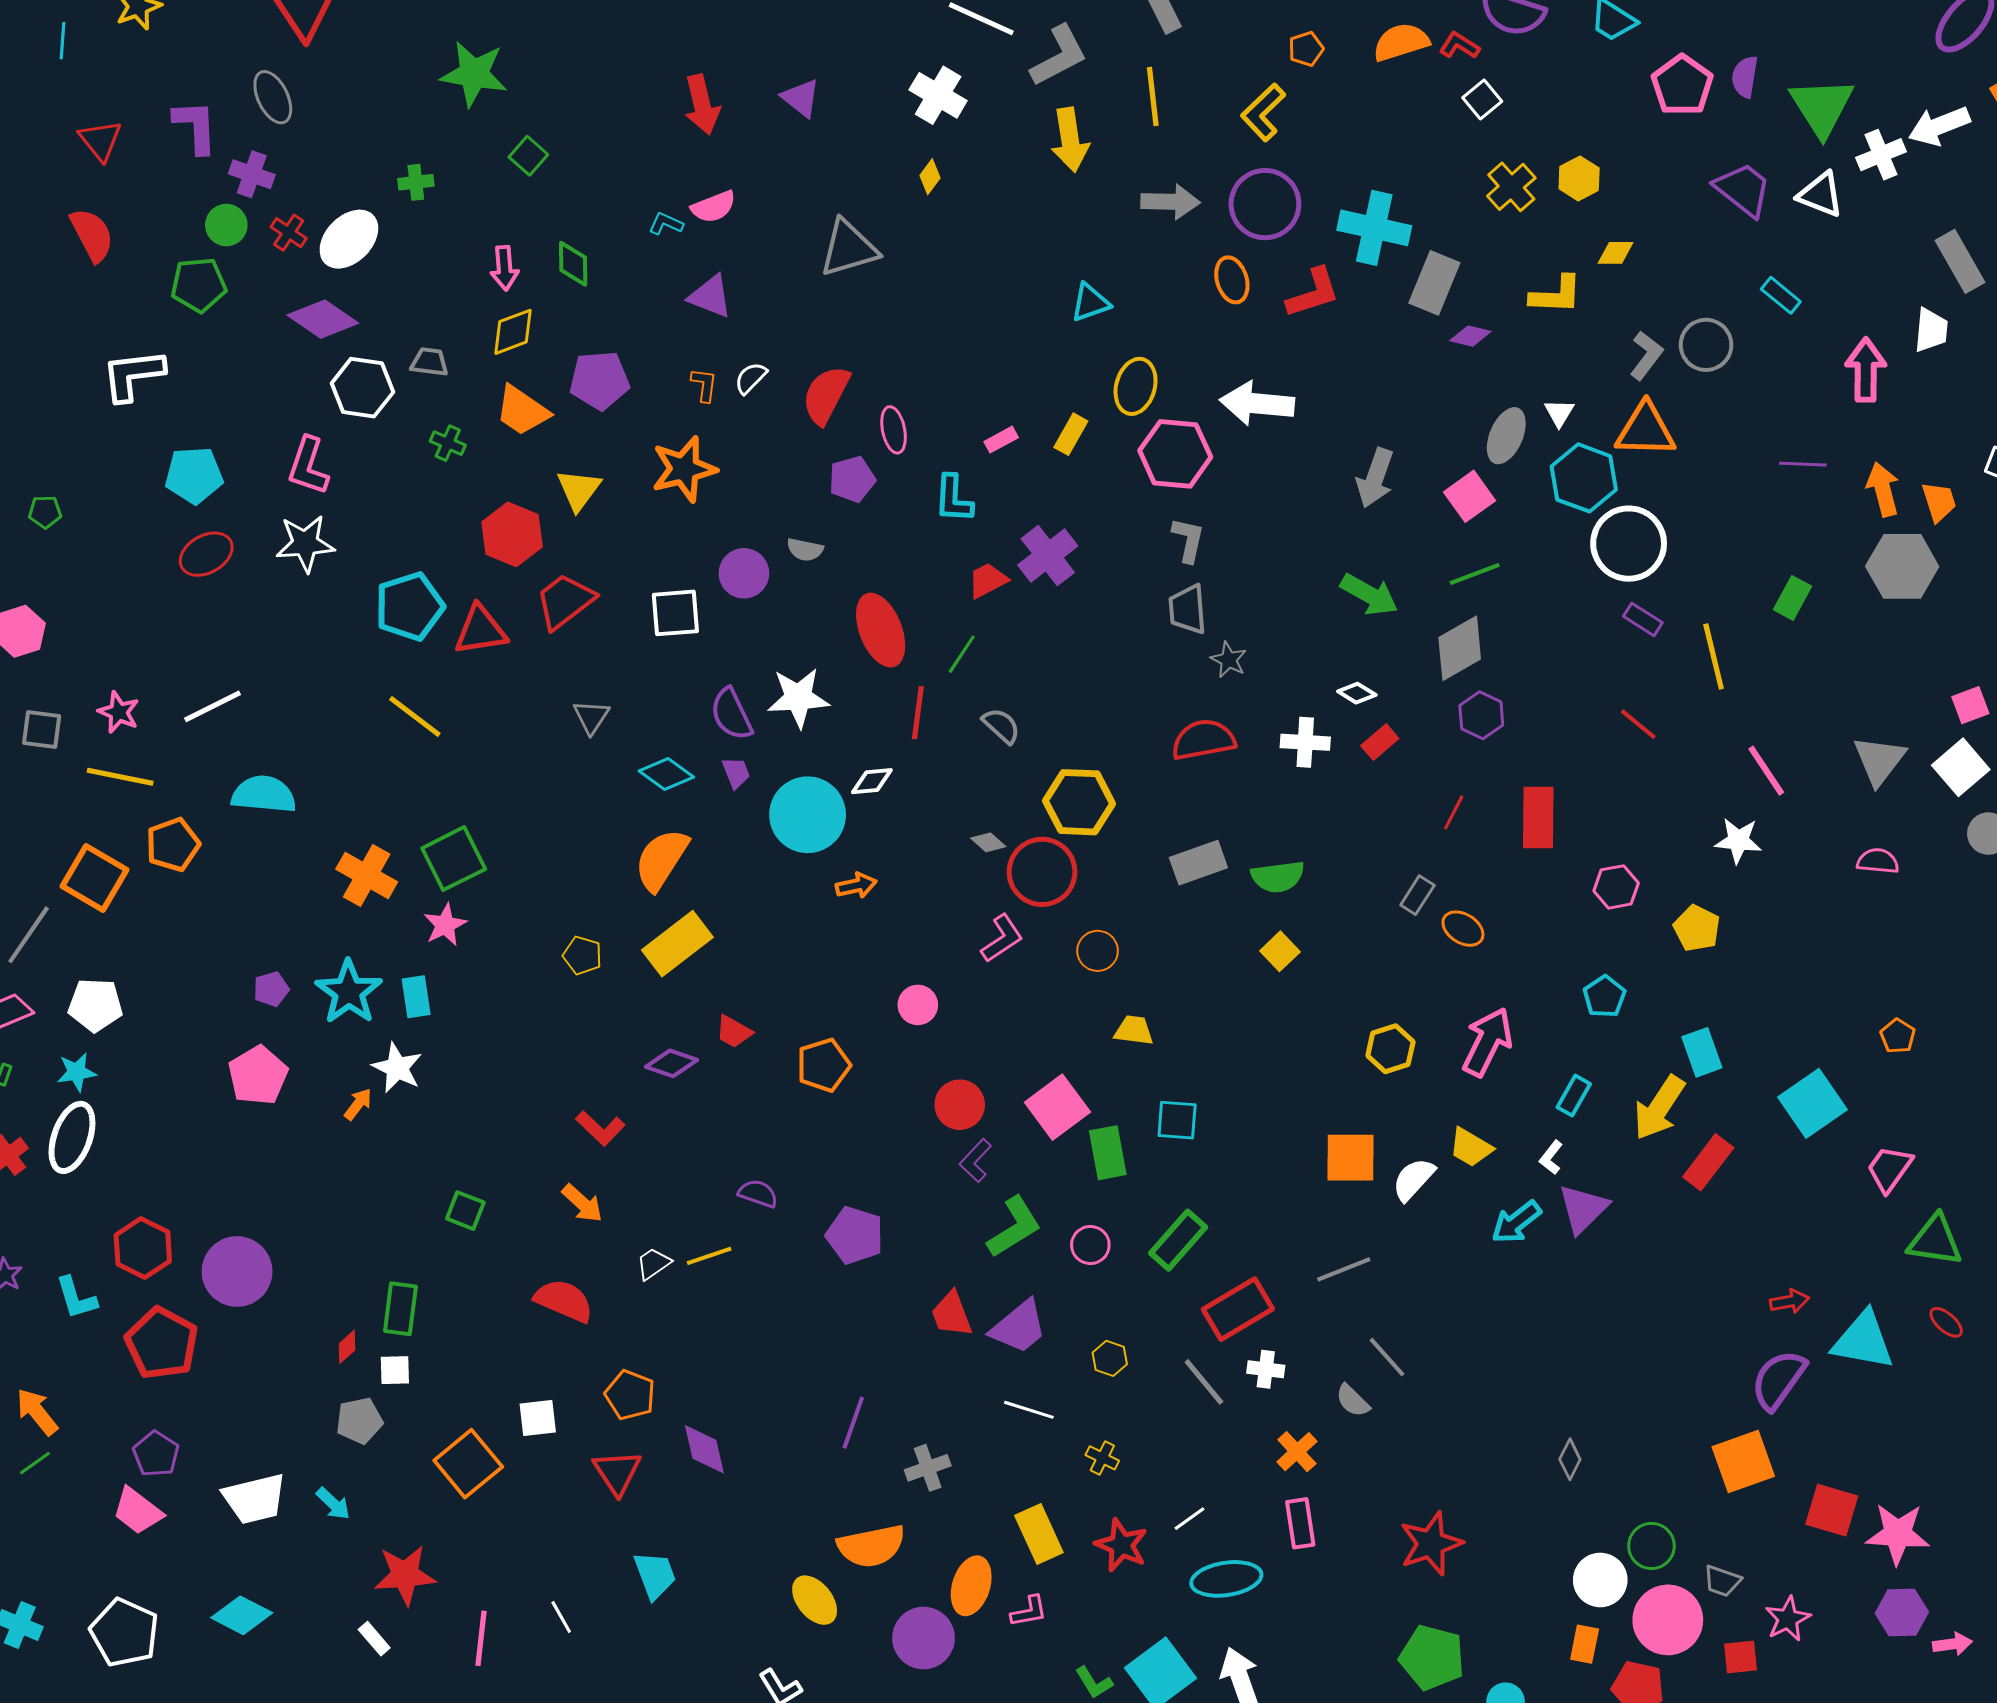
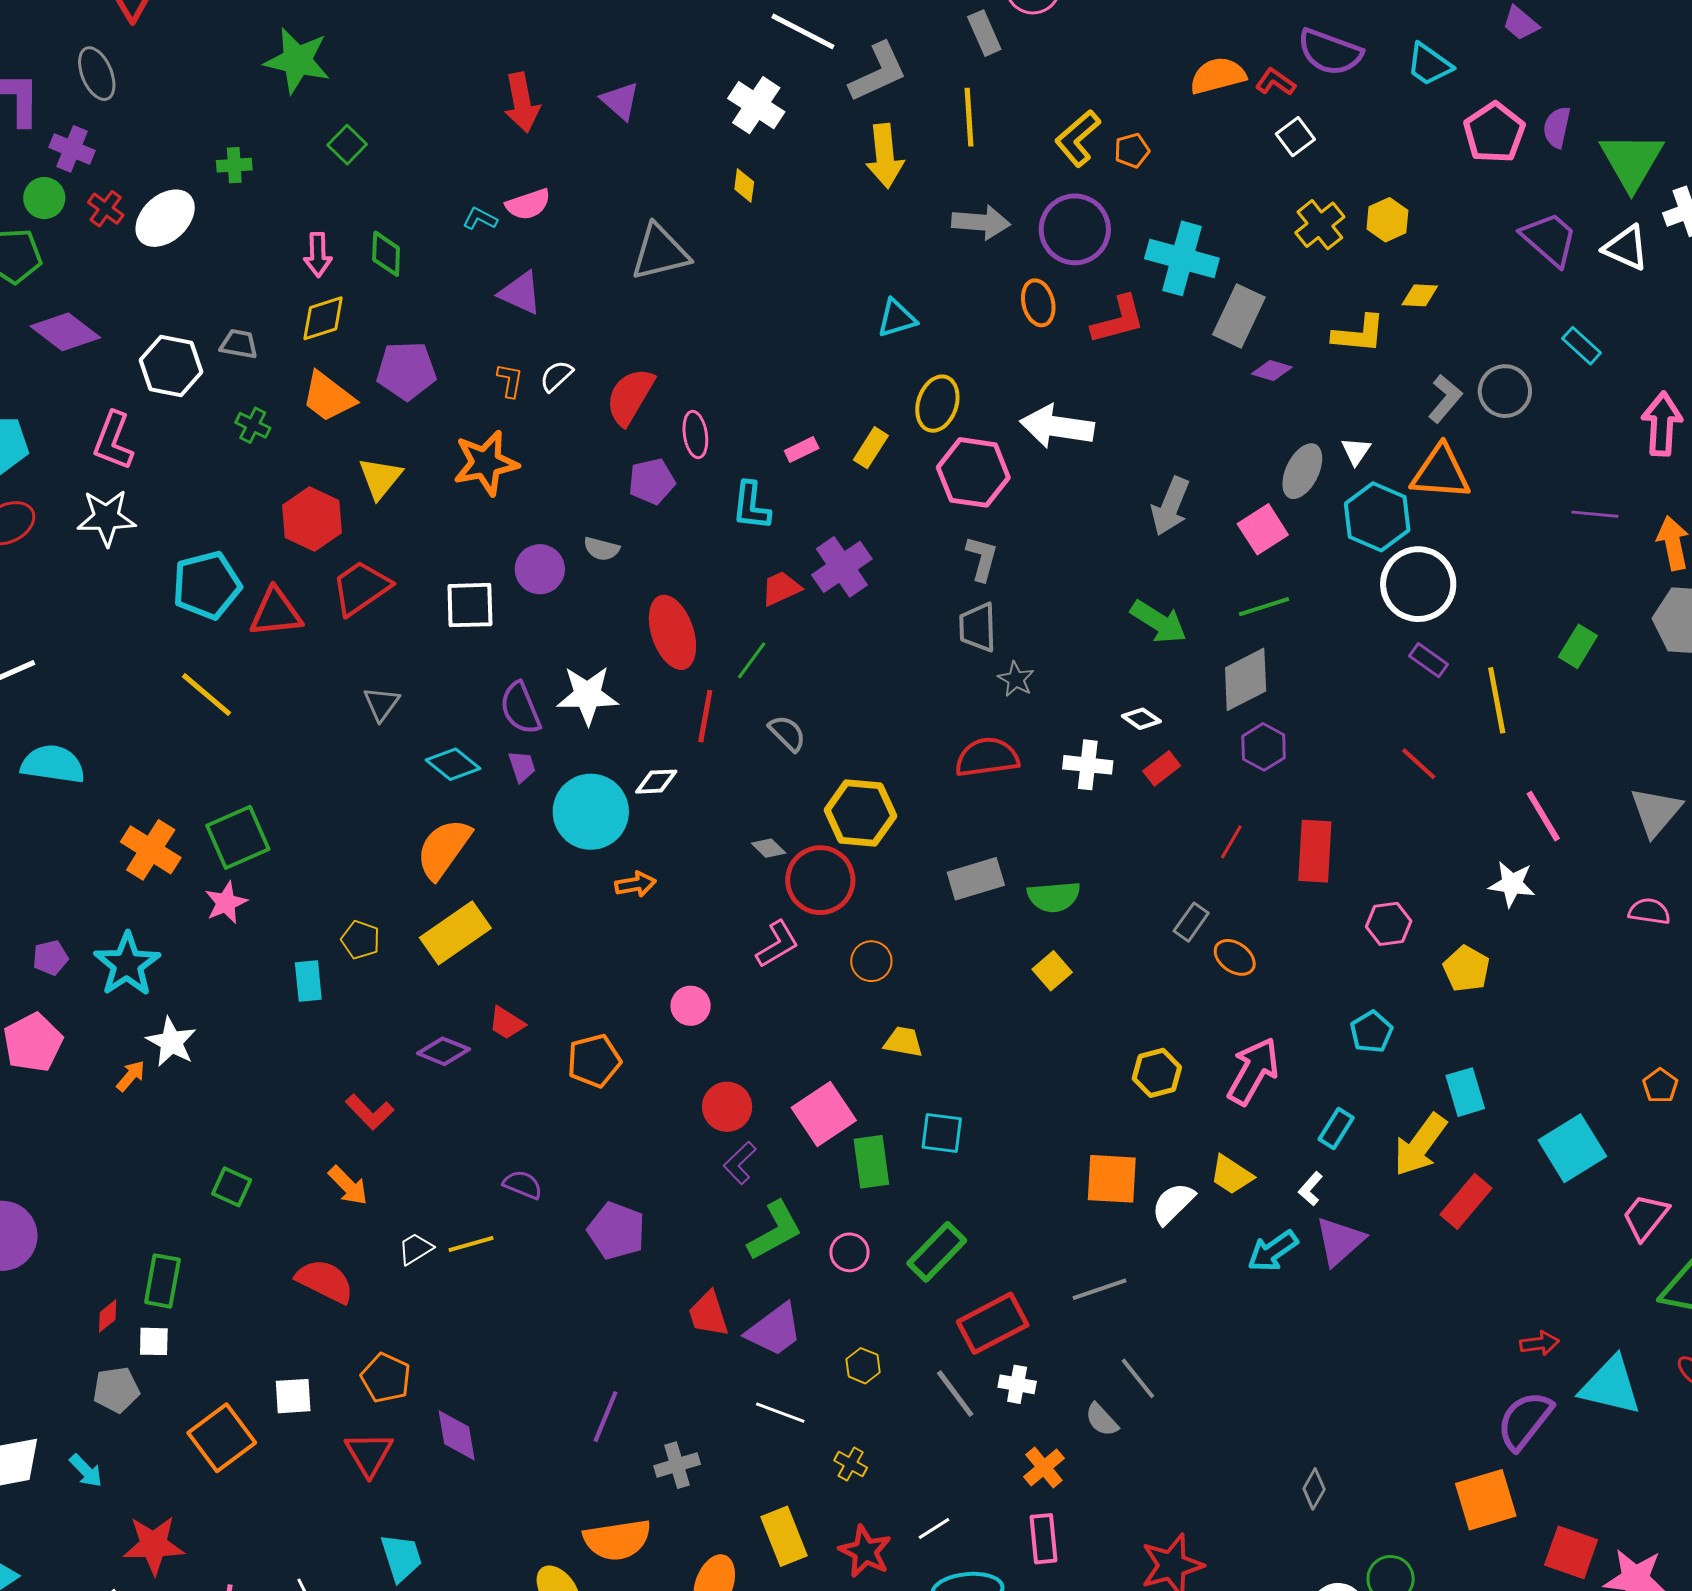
orange pentagon: (1306, 49) -> (1132, 150), moved
yellow diamond: (930, 177) -> (744, 185), turned -32
purple diamond: (323, 319) -> (65, 332), moved
cyan rectangle: (416, 997) -> (308, 981), moved

